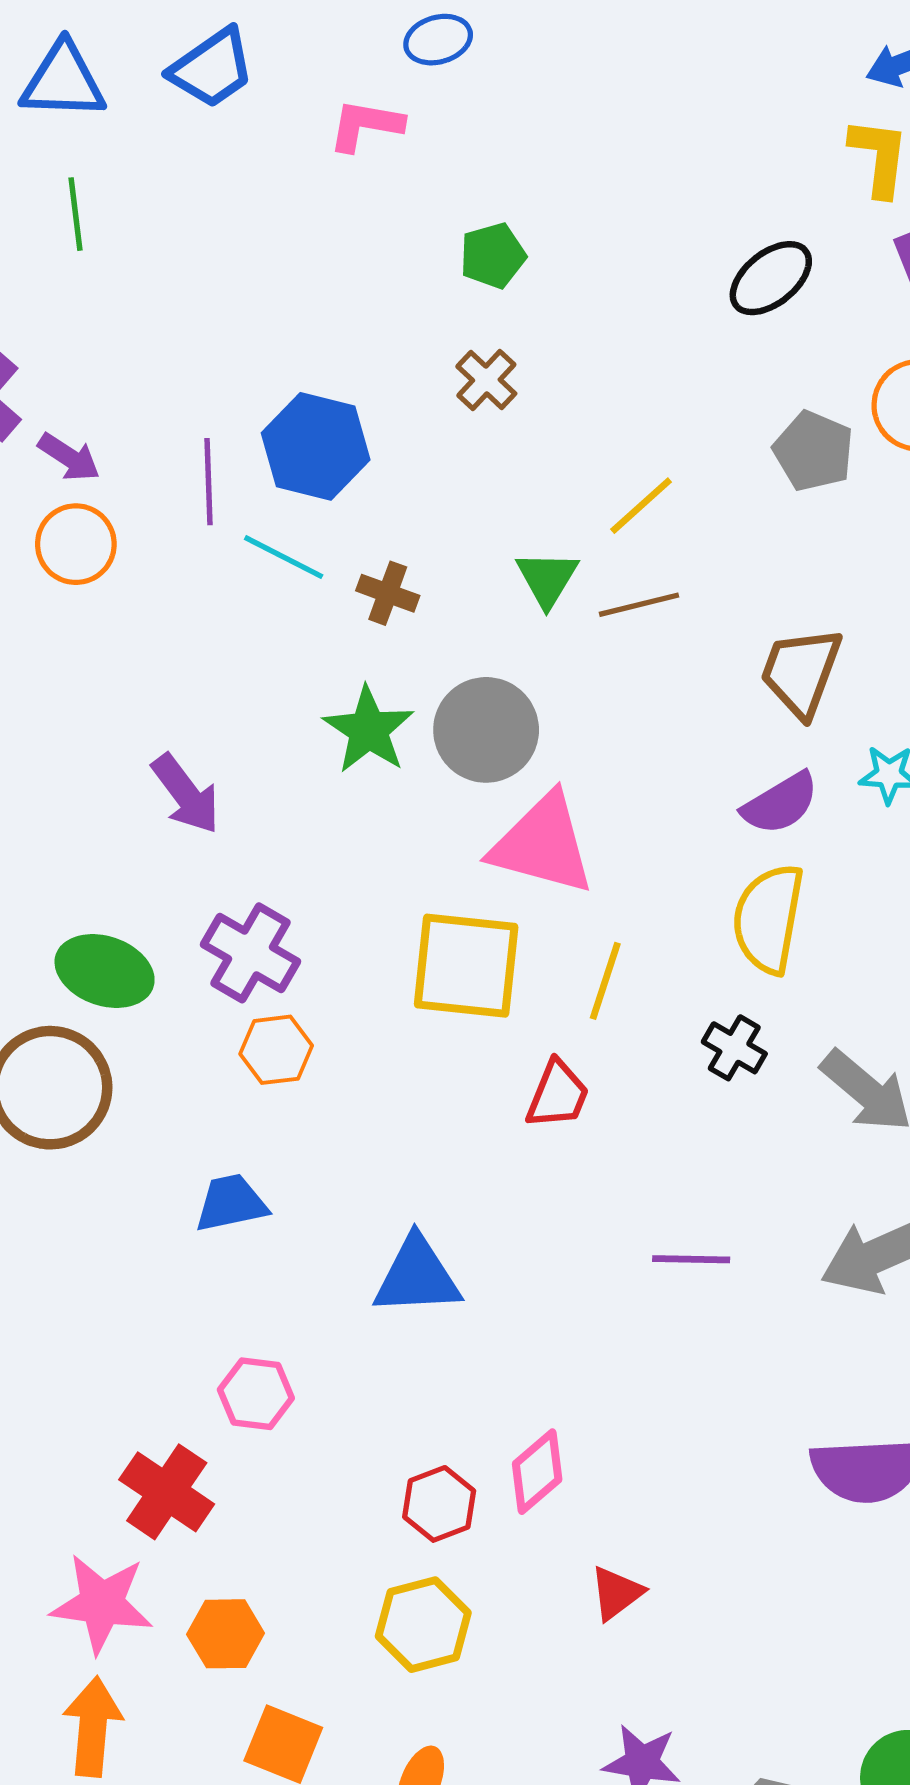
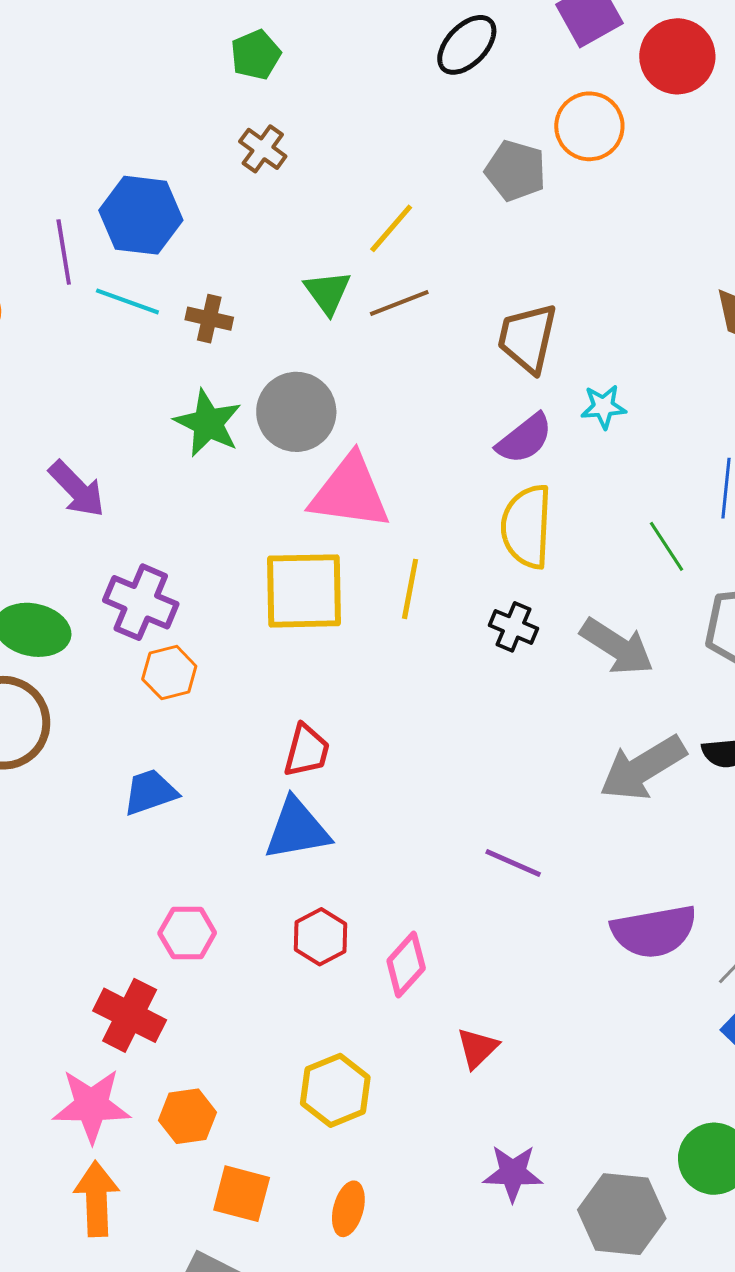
red trapezoid: (558, 1095) -> (307, 751), moved
purple line: (691, 1259) -> (513, 863), moved, turned 30
red hexagon: (439, 1504) -> (321, 937), moved

